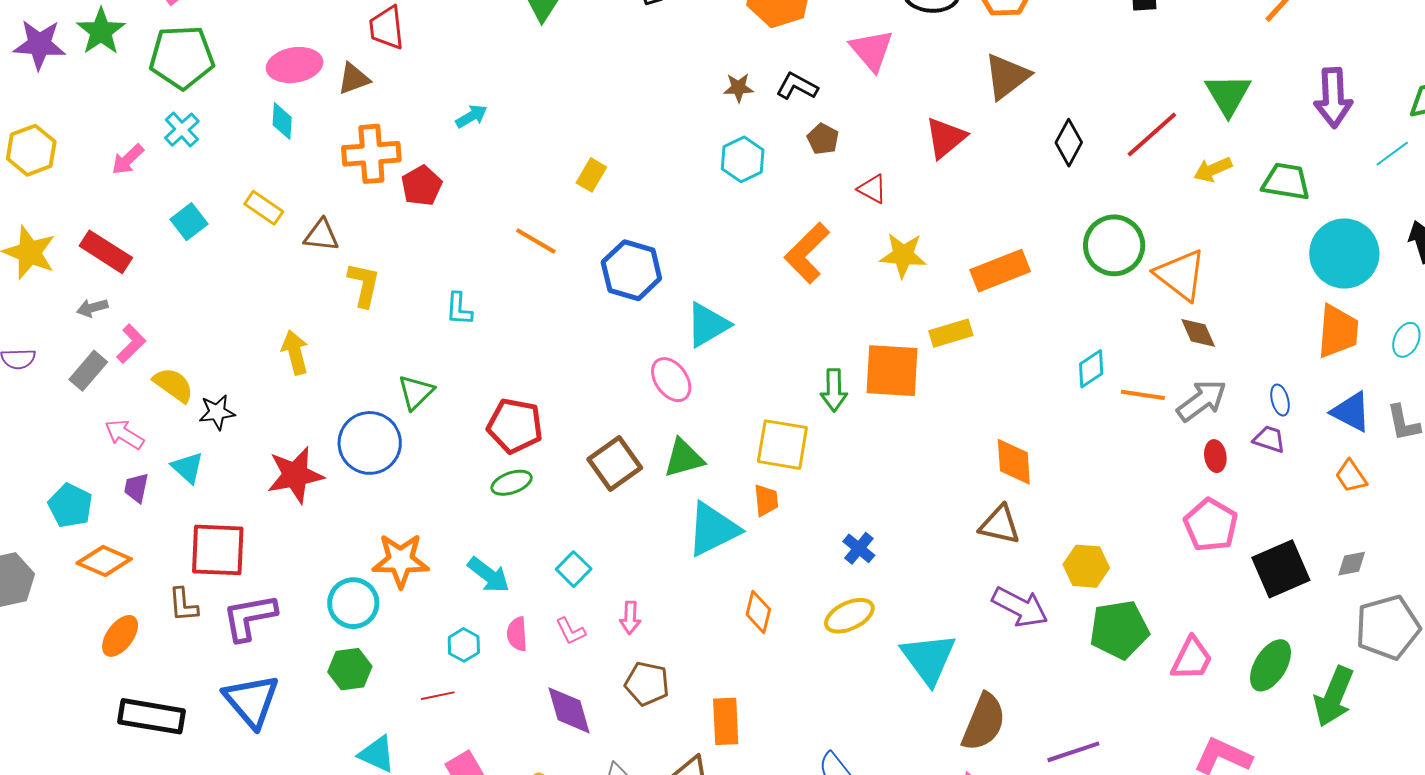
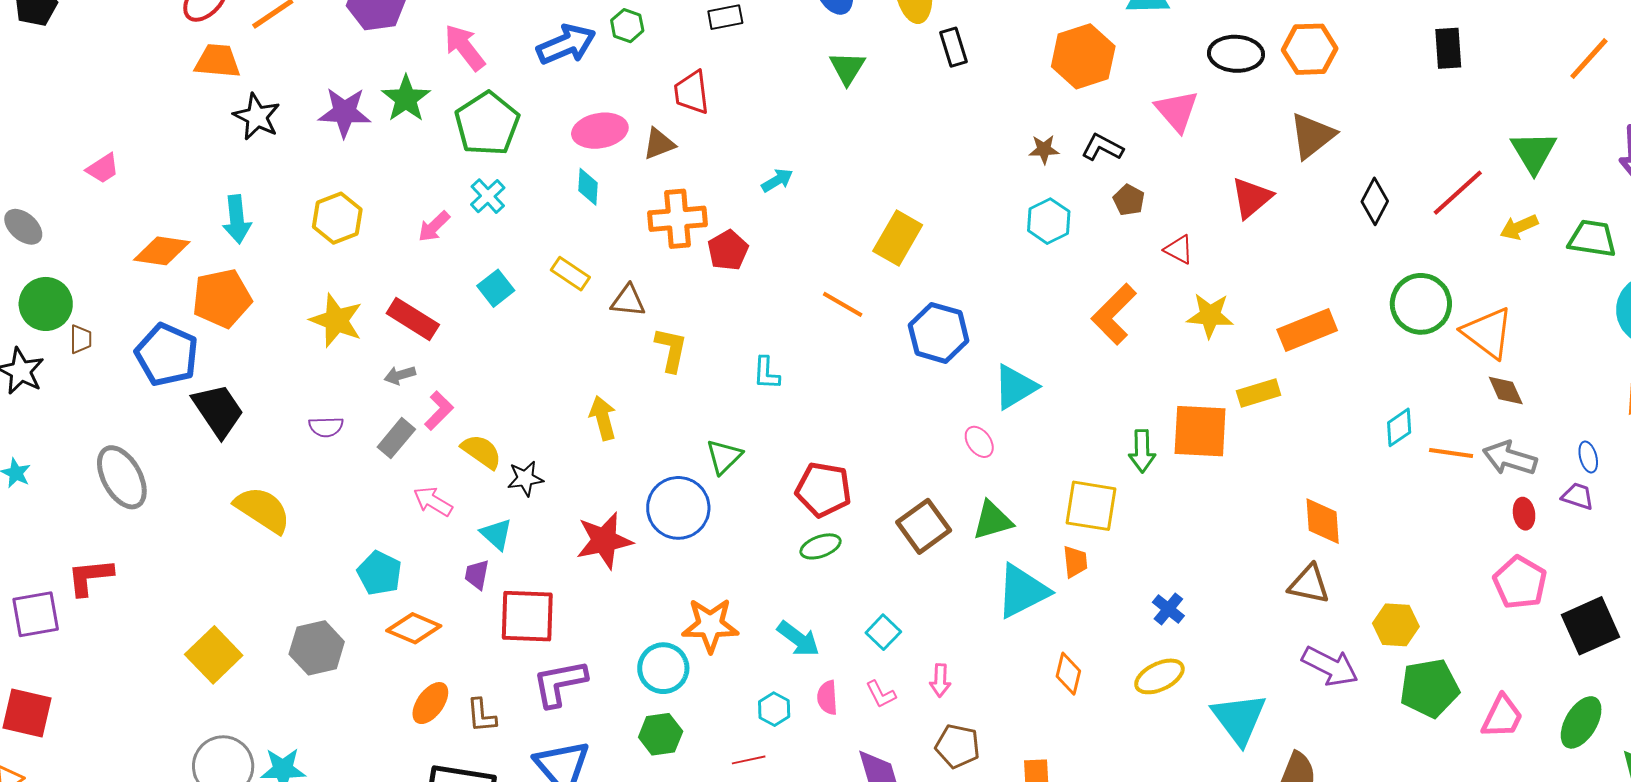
green pentagon: (182, 57) -> (487, 124), turned -30
yellow rectangle: (591, 175) -> (898, 238), size x1.6
pink ellipse: (671, 380) -> (979, 442), size x0.7
gray arrow: (1202, 400) -> (1510, 458), turned -126
purple trapezoid: (136, 488) -> (477, 575), moved
brown L-shape: (183, 605) -> (481, 716), moved

